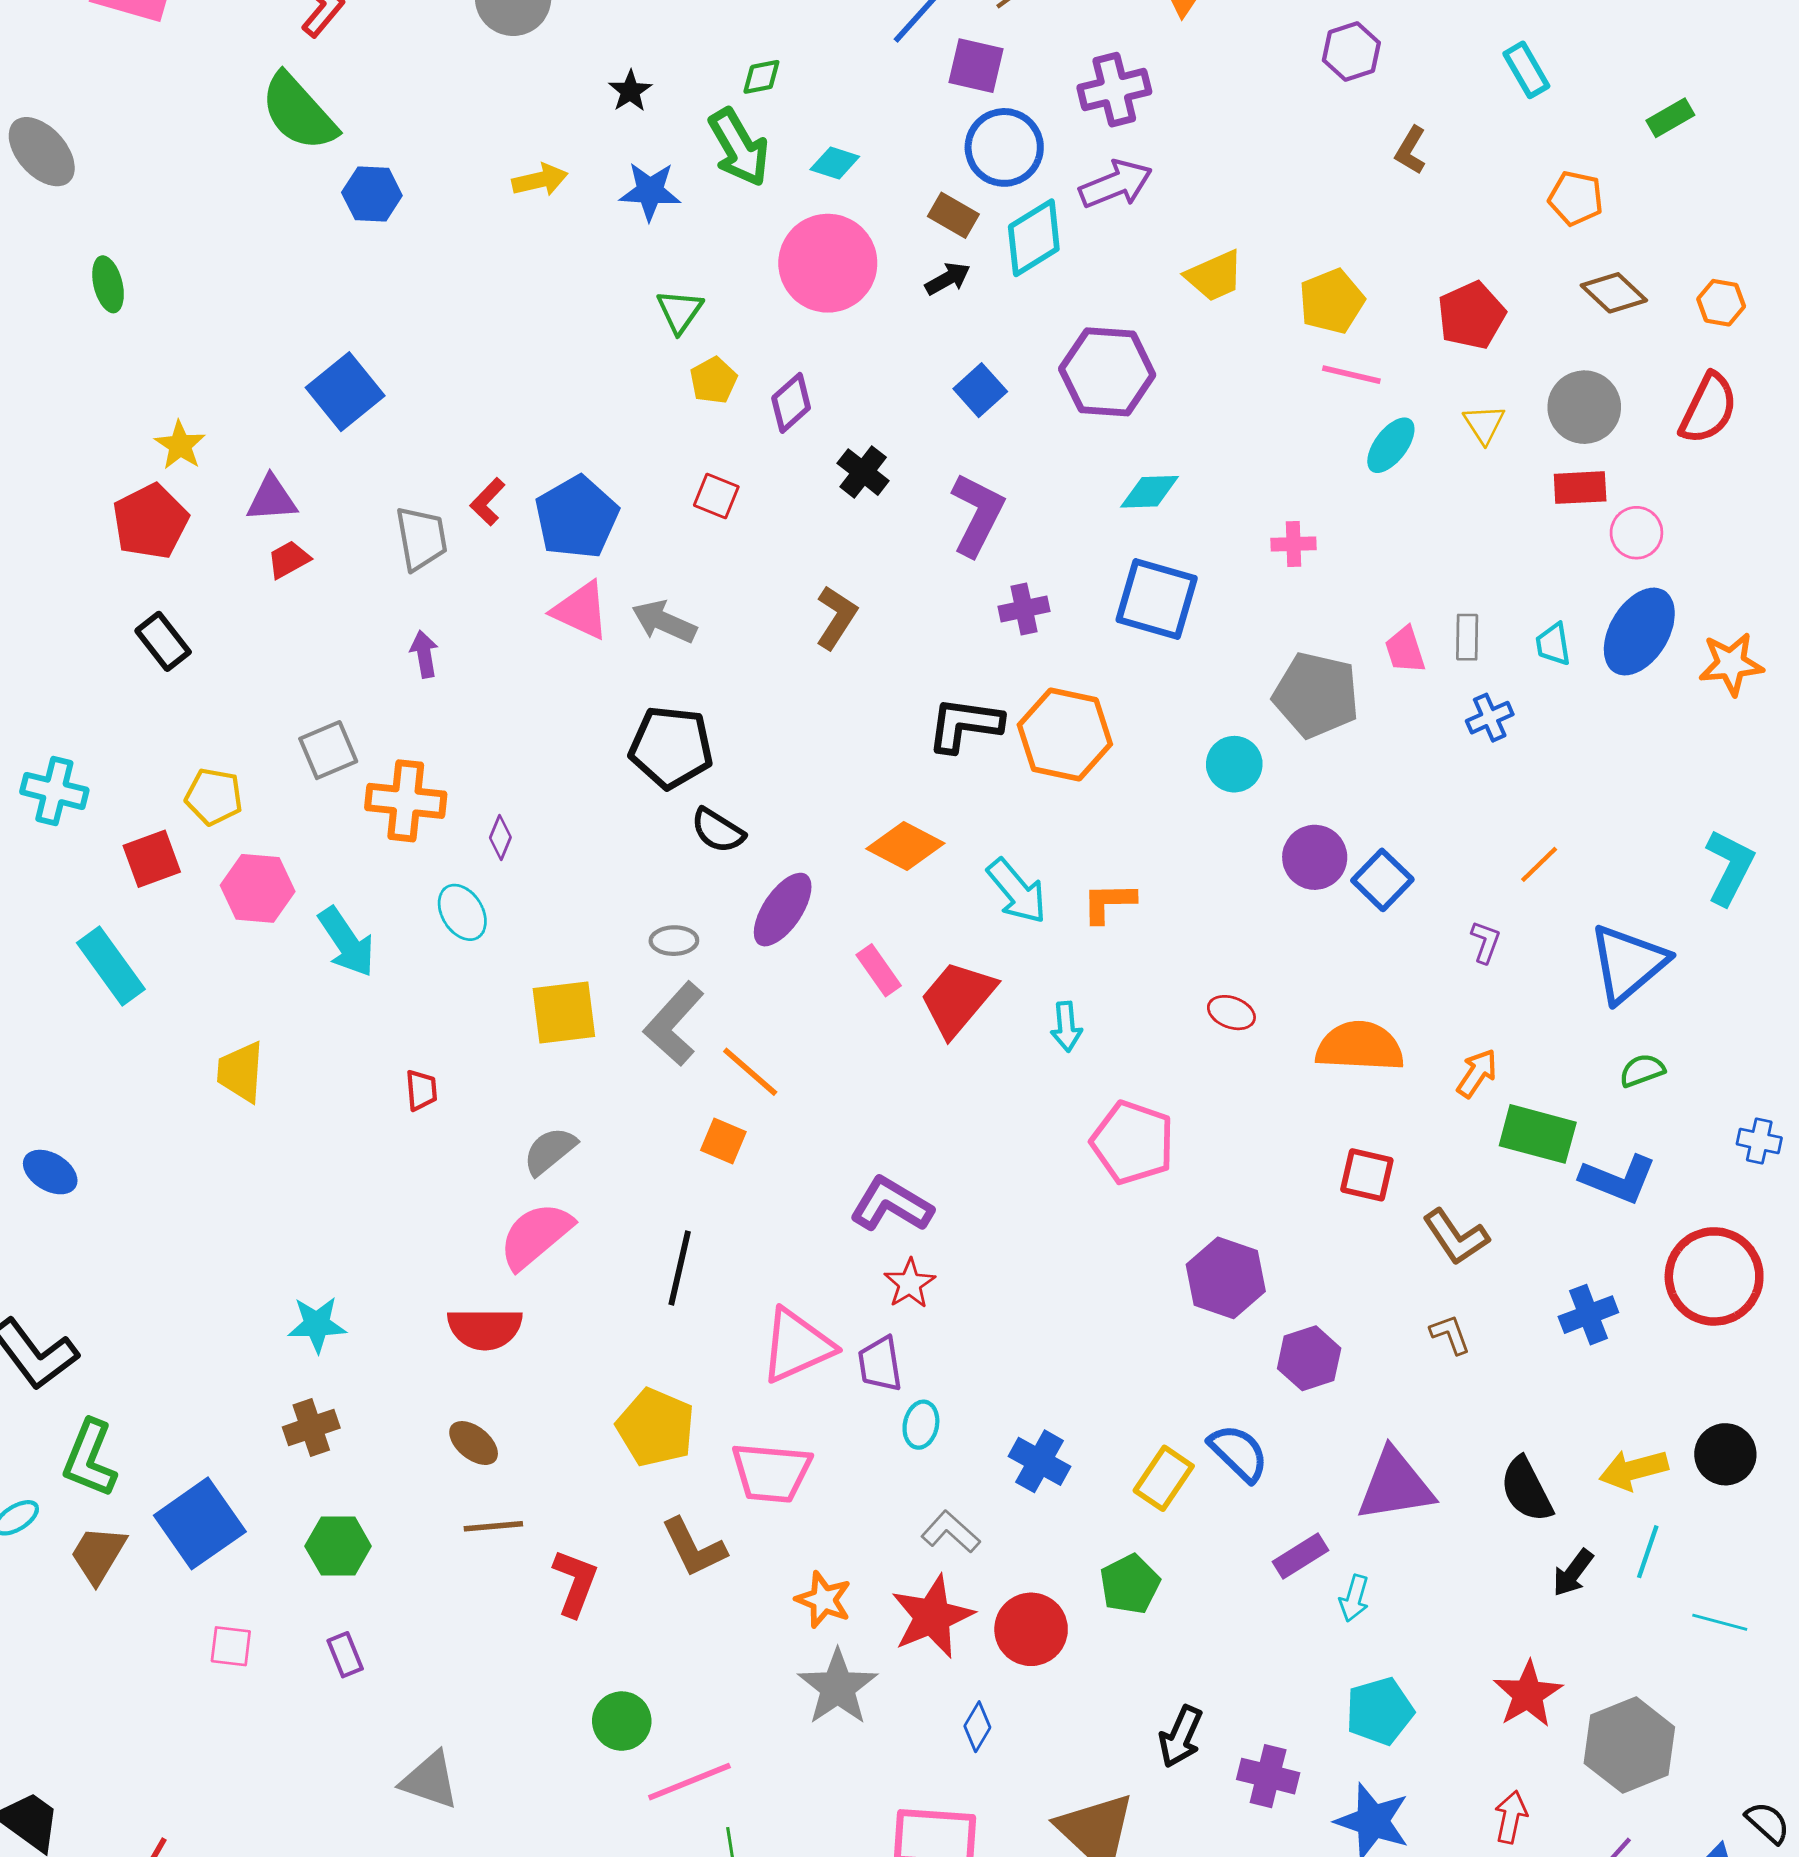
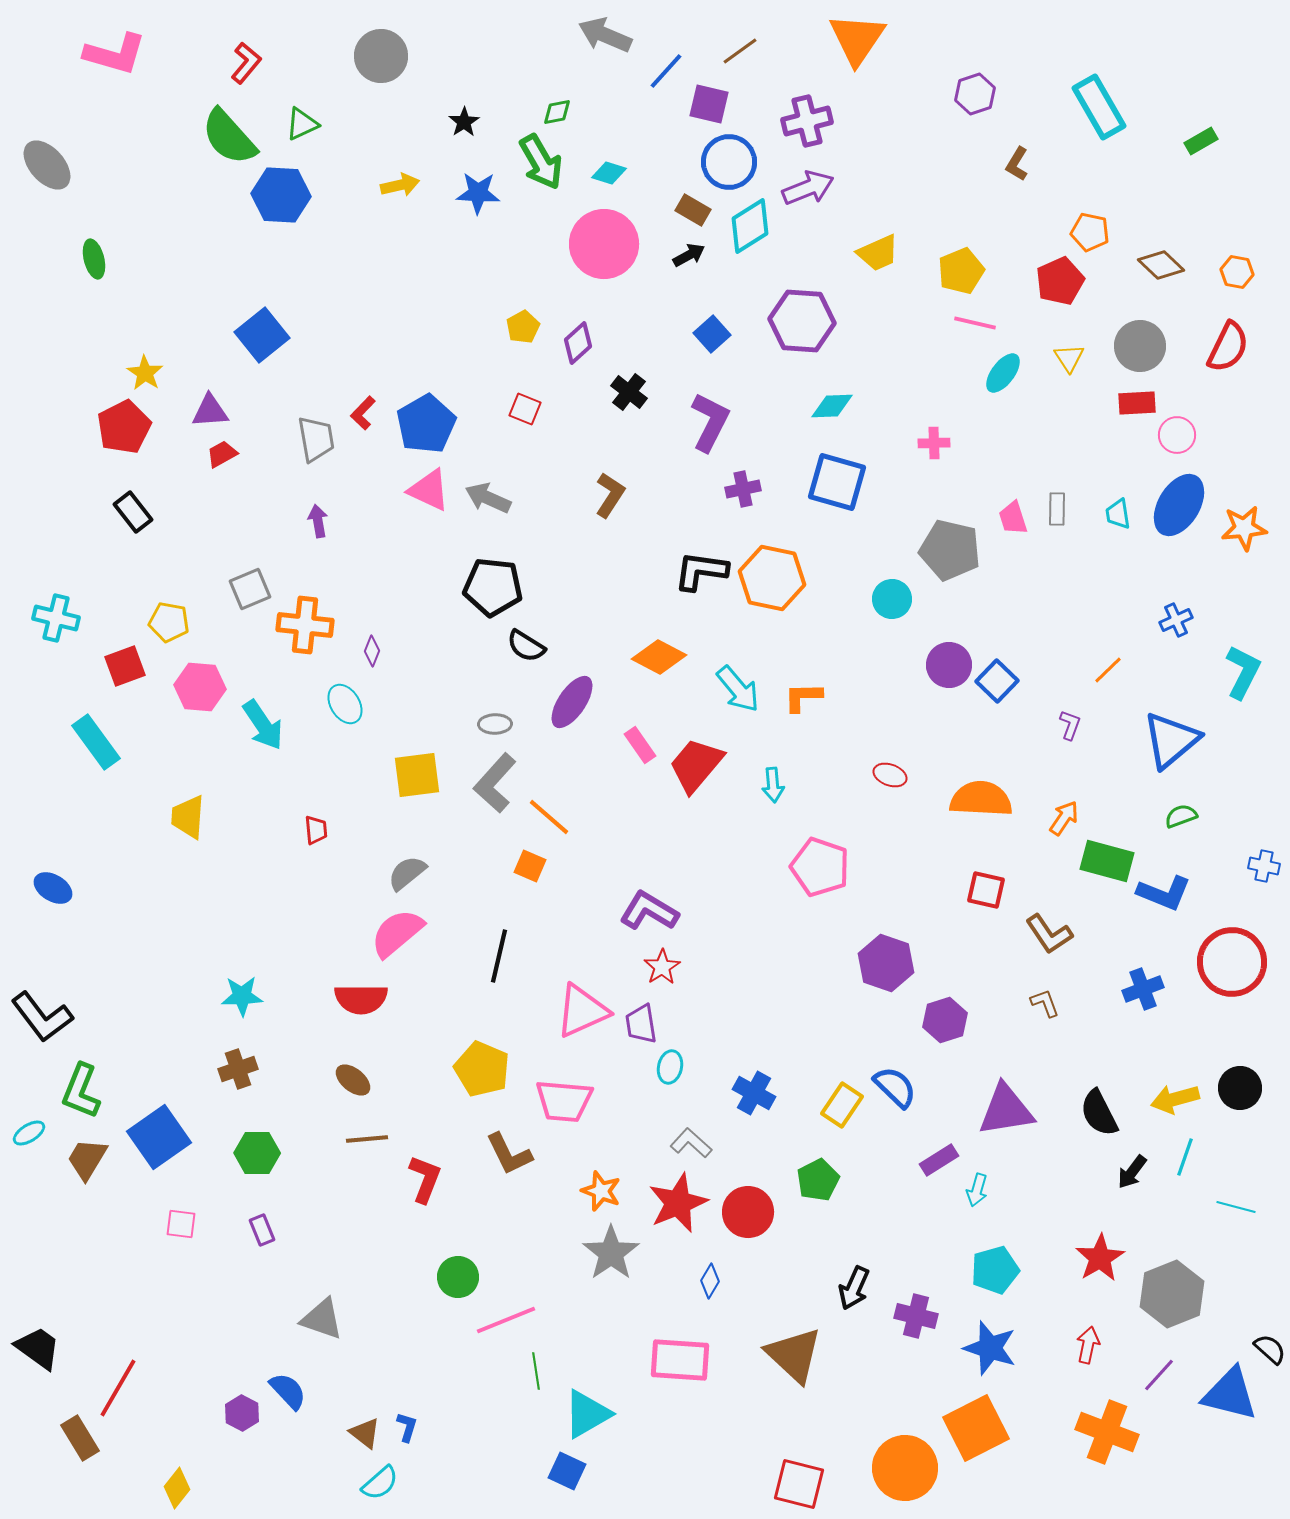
cyan rectangle: (1526, 70) -> (1099, 107), size x1.6
blue hexagon: (372, 194) -> (281, 195), size x1.4
orange pentagon: (1576, 198) -> (1090, 232), moved
green triangle: (680, 311) -> (302, 124), moved, turned 30
blue cross: (1490, 718) -> (1176, 620), moved

